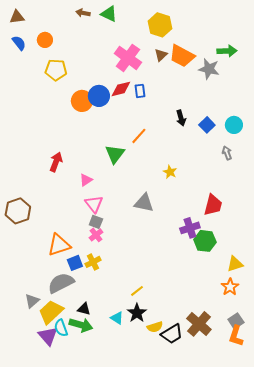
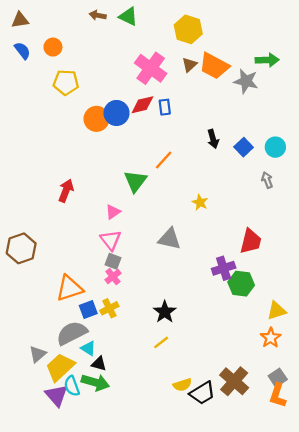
pink triangle: (86, 180) -> (113, 212), moved
black star: (137, 313) -> (165, 312), moved
cyan triangle: (117, 318) -> (88, 348), moved

